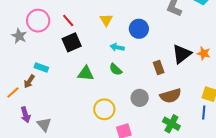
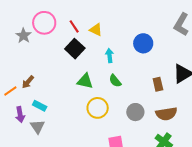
yellow triangle: (106, 20) -> (96, 30), moved, turned -40
black square: (72, 42) -> (75, 49), turned -30
cyan arrow: (117, 47) -> (110, 55), moved, turned 64
cyan rectangle: (41, 67) -> (40, 106), moved
yellow circle: (104, 109) -> (98, 108), moved

